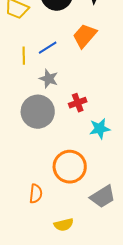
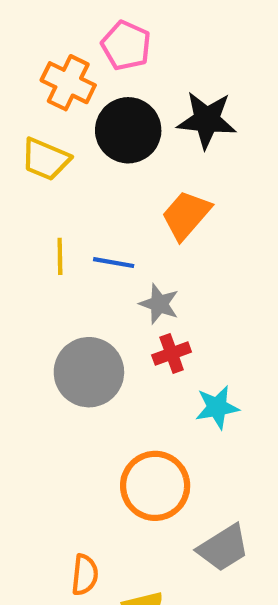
blue line: (48, 48) -> (114, 263), moved, turned 42
gray star: (49, 79) -> (159, 304), moved
orange semicircle: (36, 194) -> (85, 575), moved

